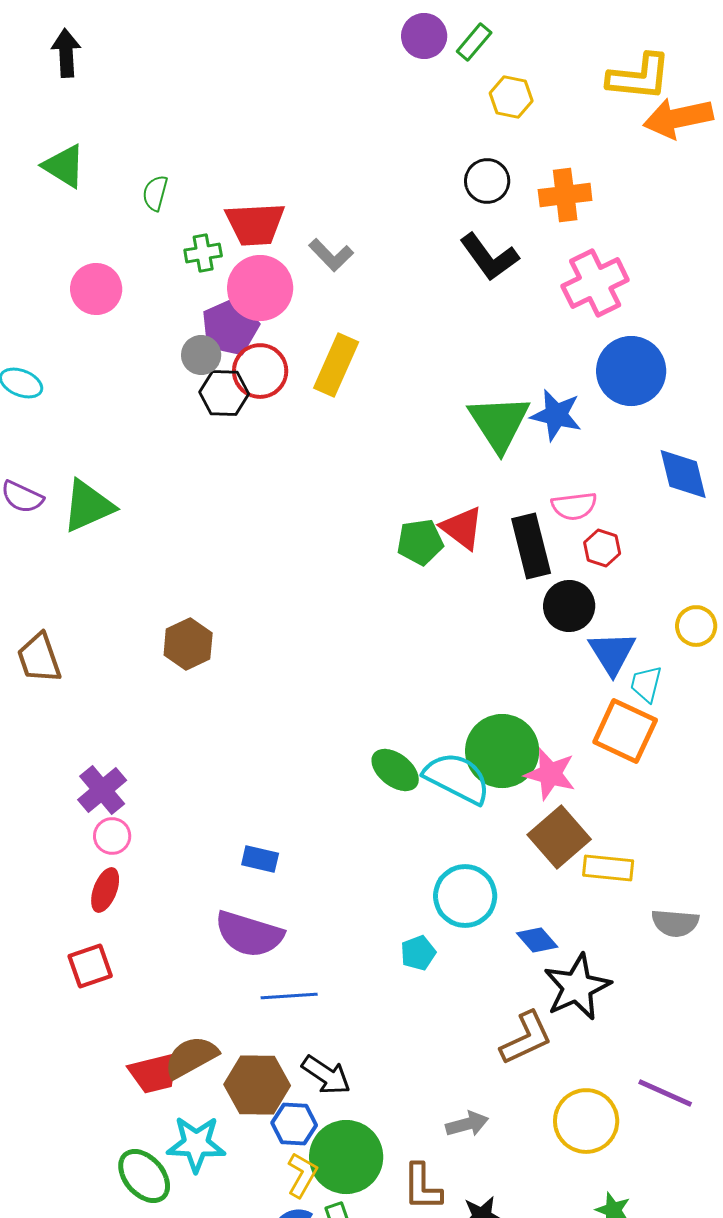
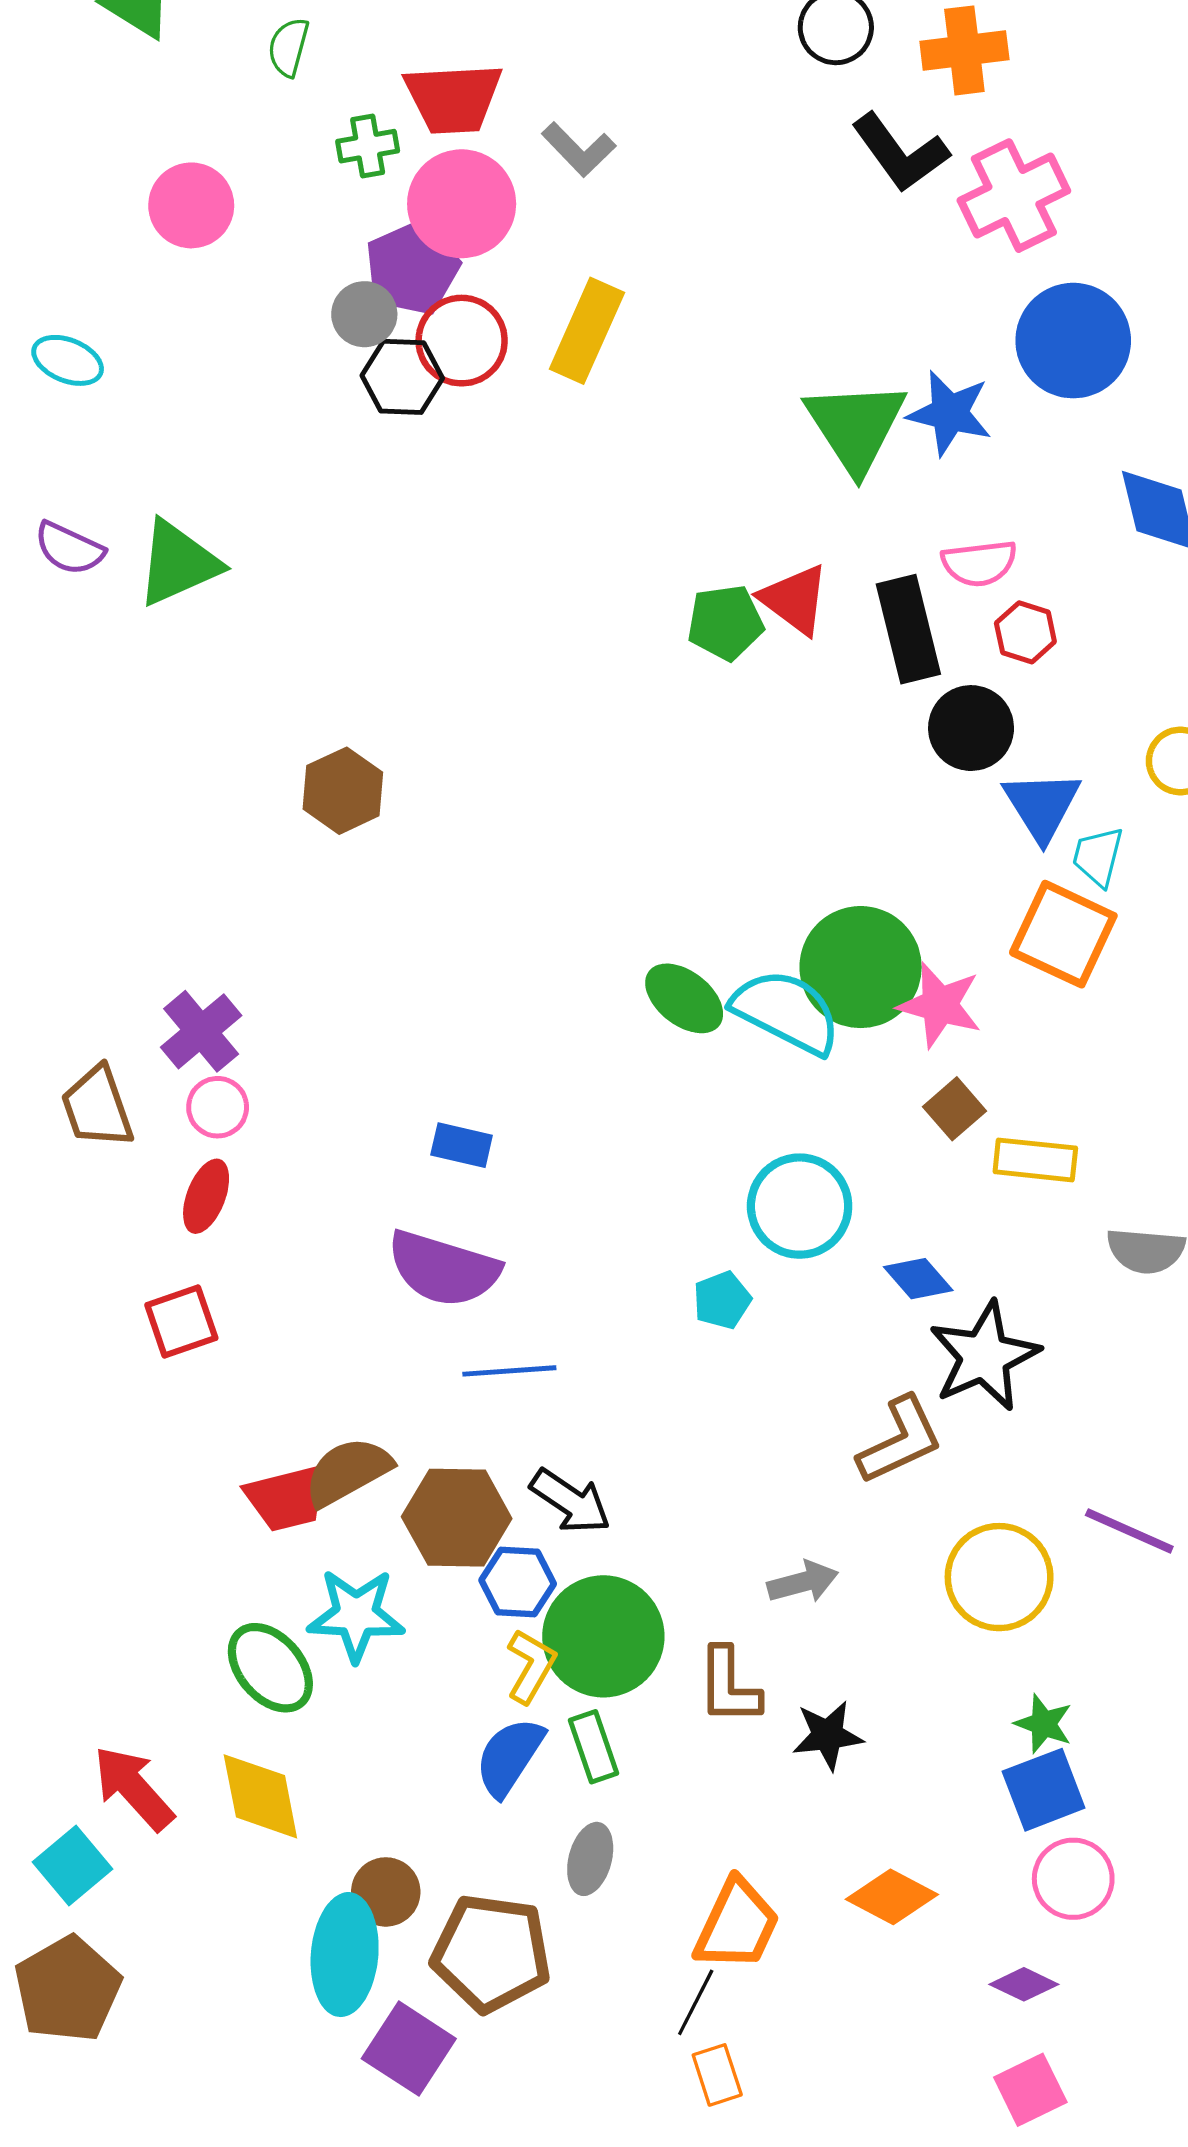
black L-shape: (489, 257) -> (900, 153), moved
brown trapezoid: (39, 658) -> (97, 1107), moved
brown square: (559, 837) -> (955, 1109), size x0.6

